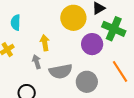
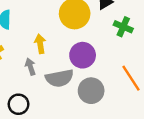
green cross: (114, 29) -> (123, 27), size x0.7
purple circle: (92, 44) -> (83, 55), moved

